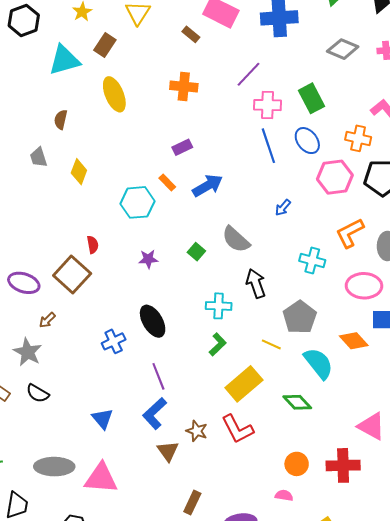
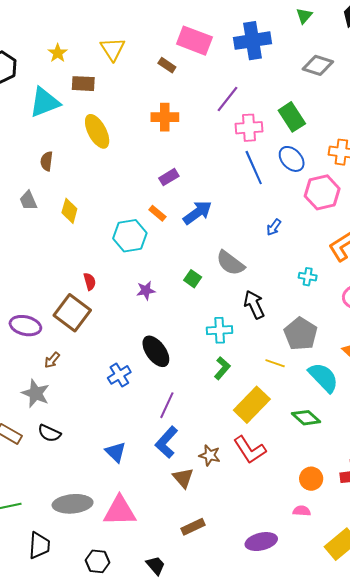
brown rectangle: (105, 45) -> (83, 84), turned 65
cyan cross: (312, 260) -> (308, 277), size x0.7
purple line: (158, 376) -> (167, 405), turned 52
brown rectangle: (192, 503) -> (193, 527), moved, turned 45

